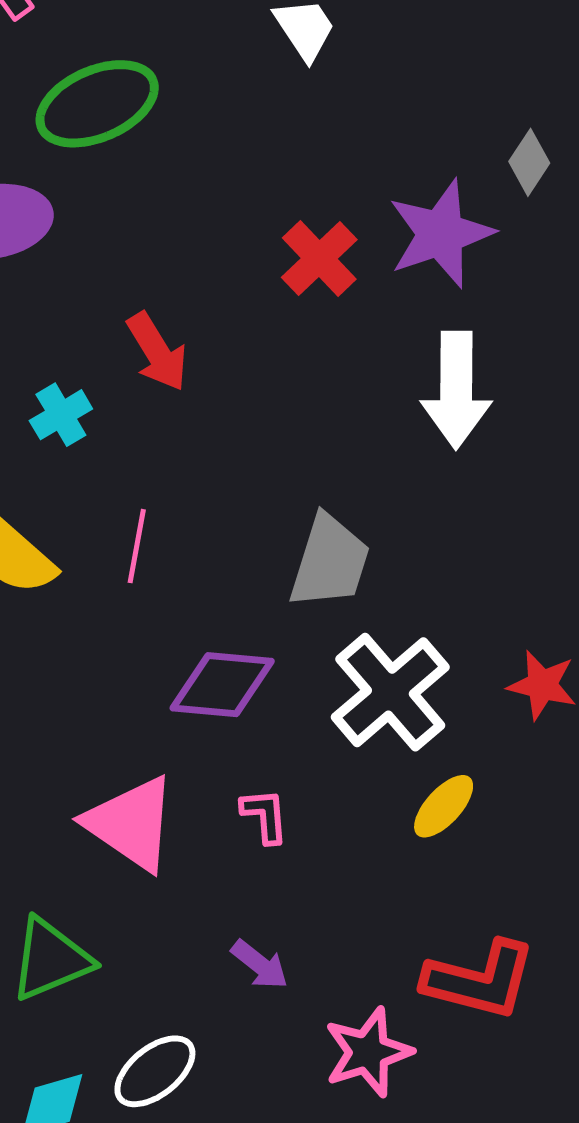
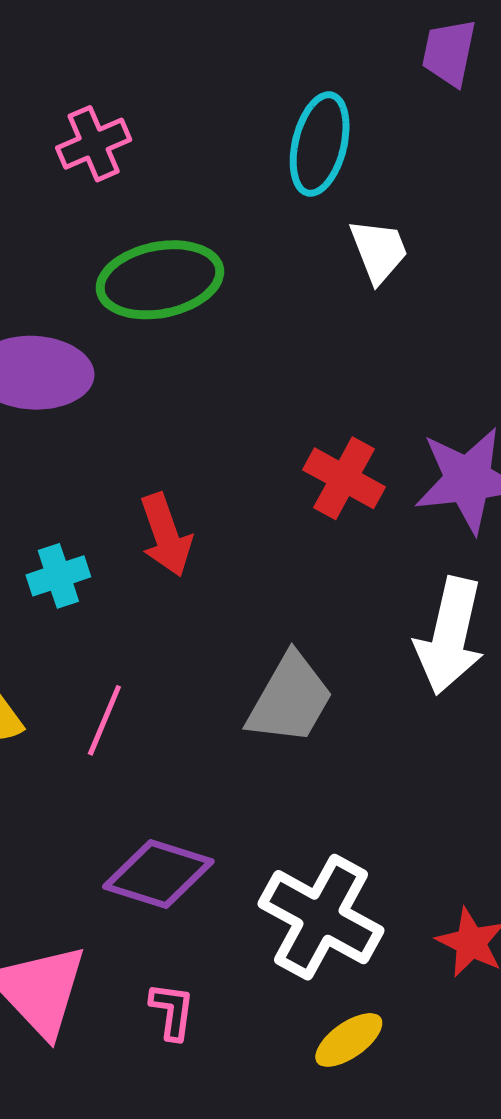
red cross: (319, 259) -> (344, 478), turned -30
gray trapezoid: (330, 562) -> (290, 699), moved
white cross: (390, 692) -> (321, 917), turned -33

